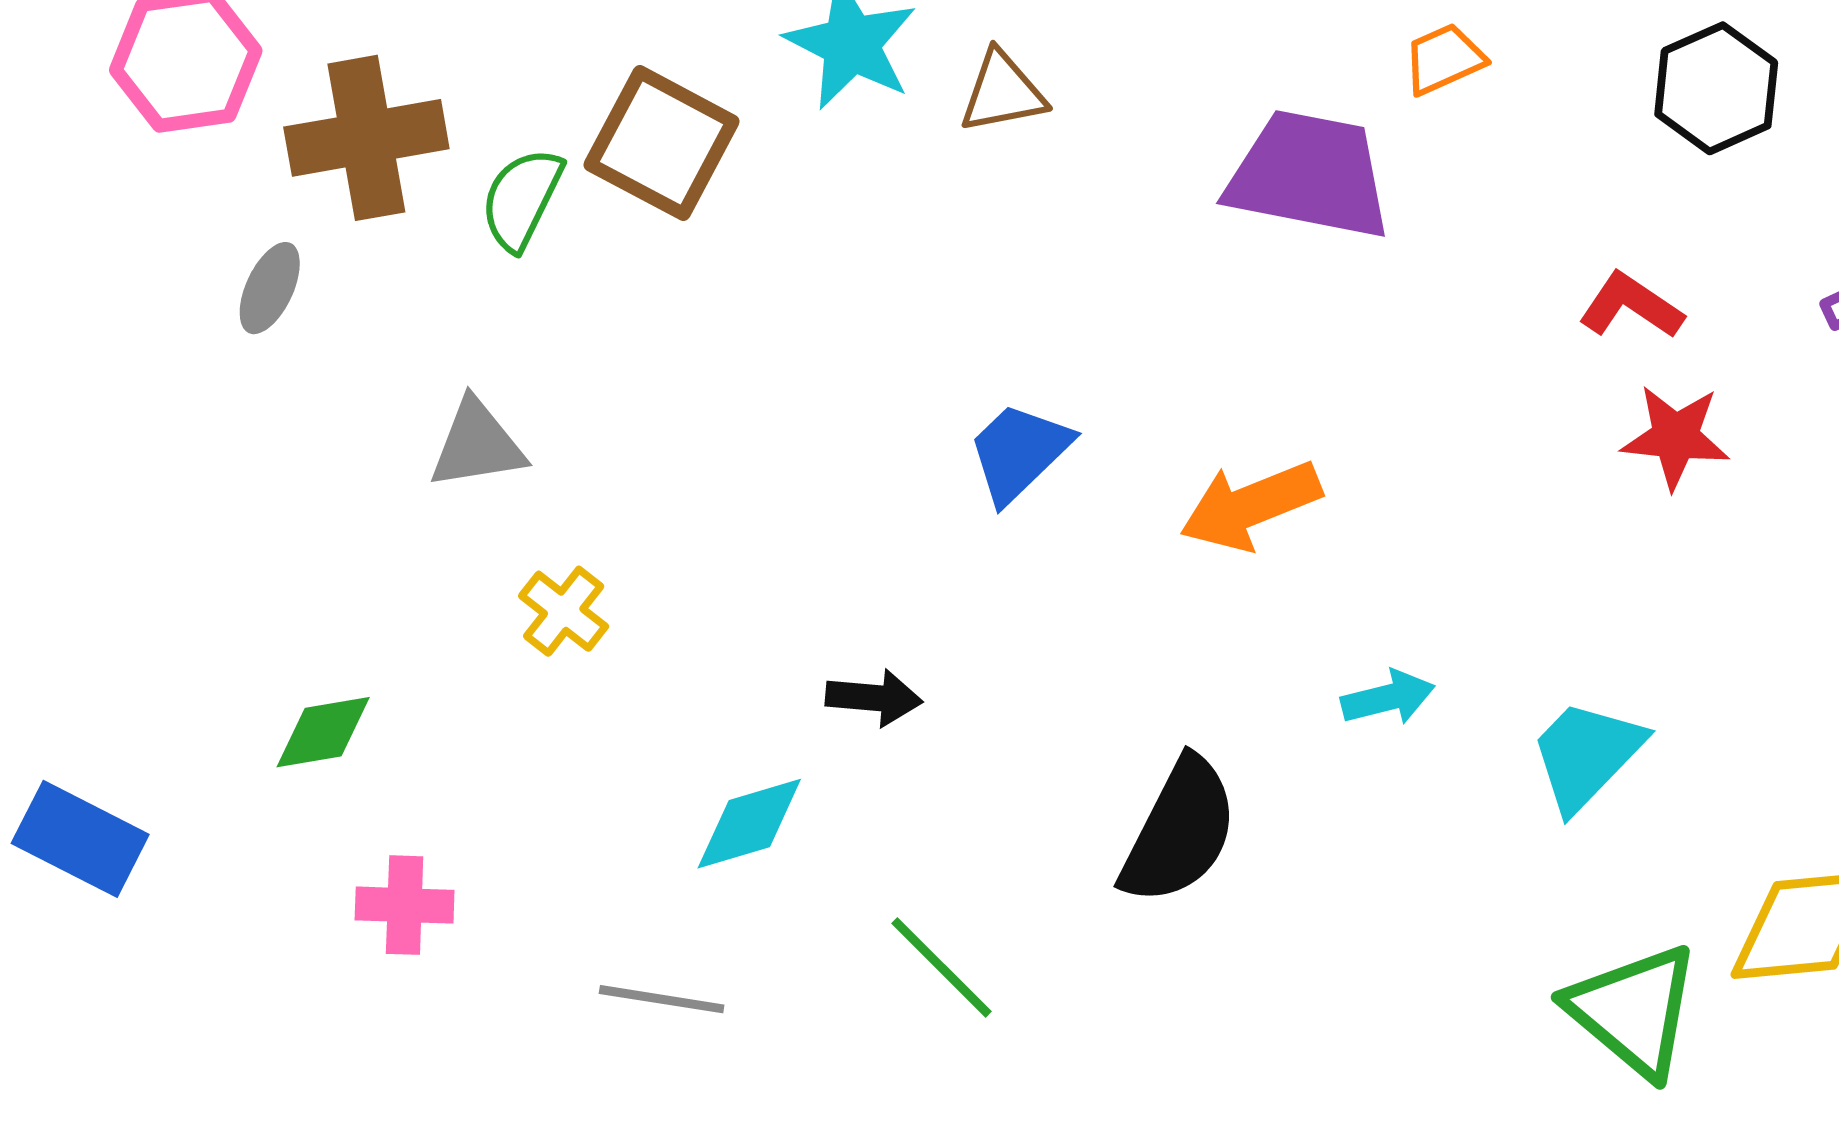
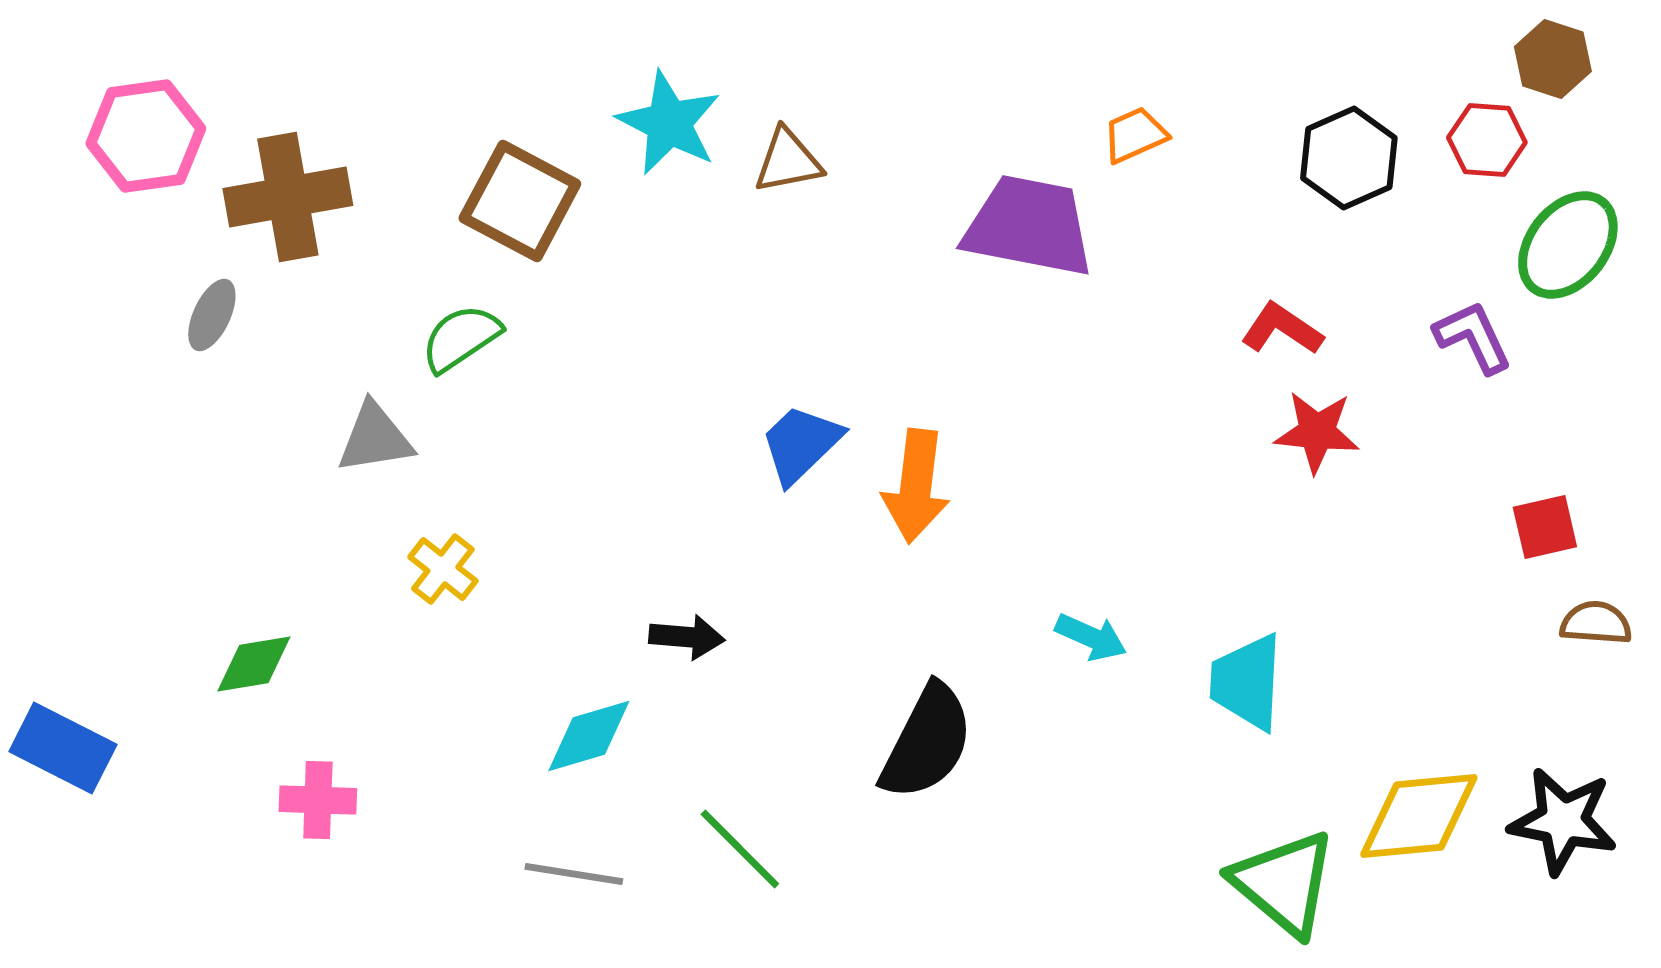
green semicircle: (522, 199) -> (461, 338), moved, turned 30
orange arrow: (1251, 506) -> (916, 486), moved, turned -61
cyan arrow: (1388, 698) -> (1091, 637), turned 38
cyan trapezoid: (1586, 755) -> (1247, 682), turned -41
gray line: (662, 999) -> (574, 874), moved

